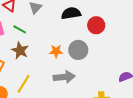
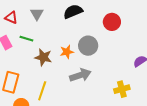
red circle: (96, 25) -> (112, 22), moved
brown star: (20, 50) -> (43, 57), moved

